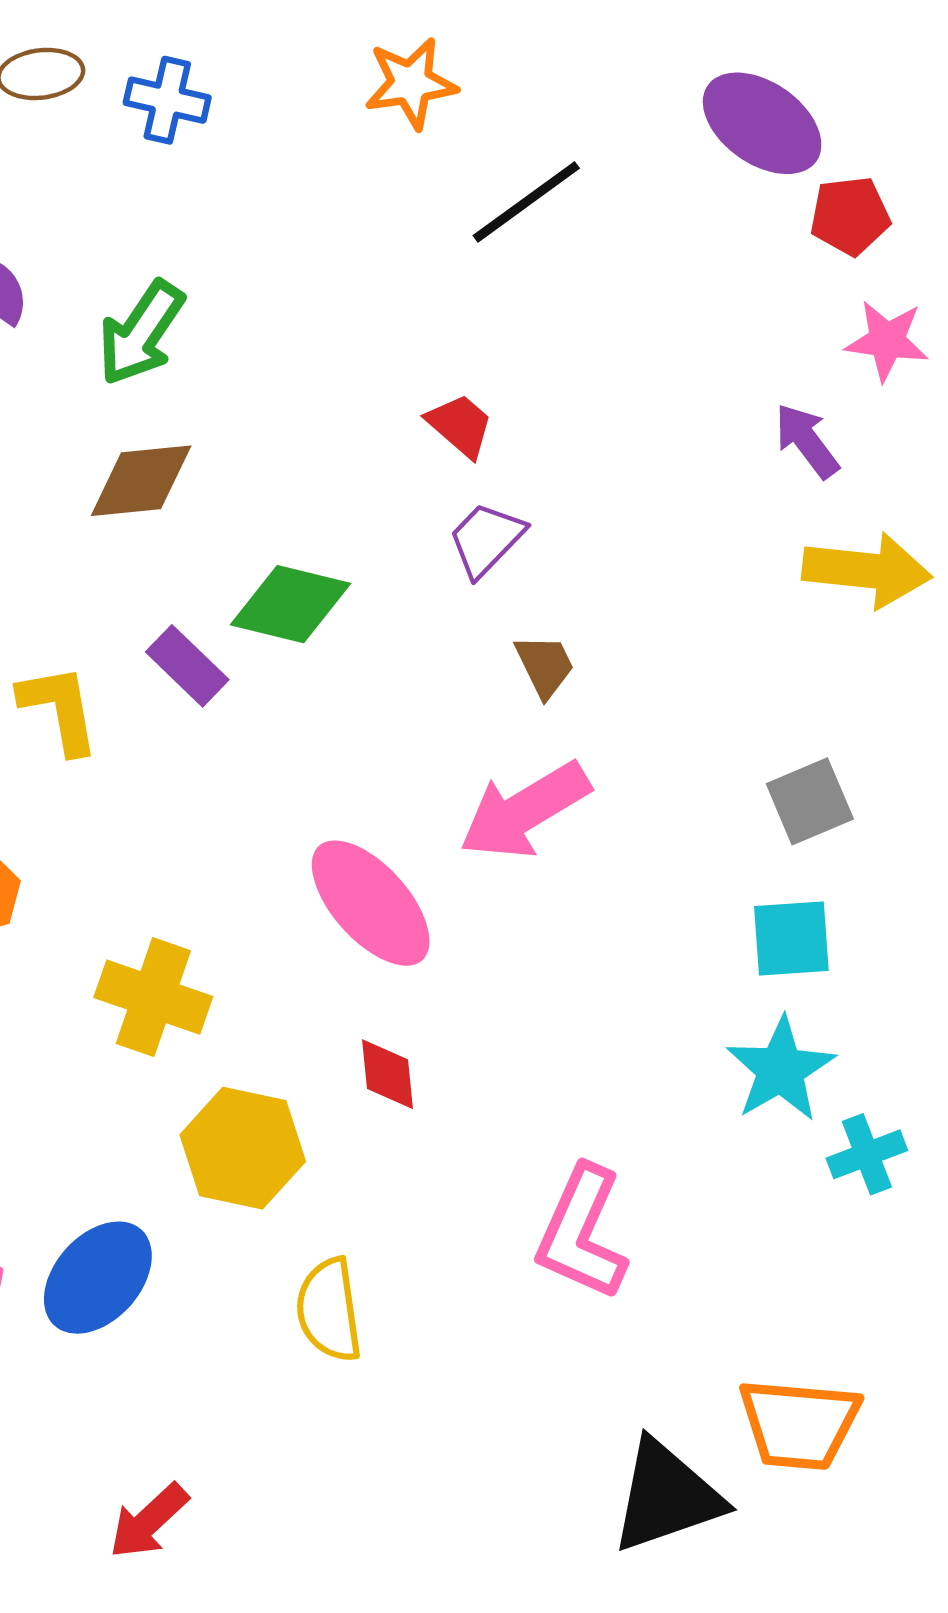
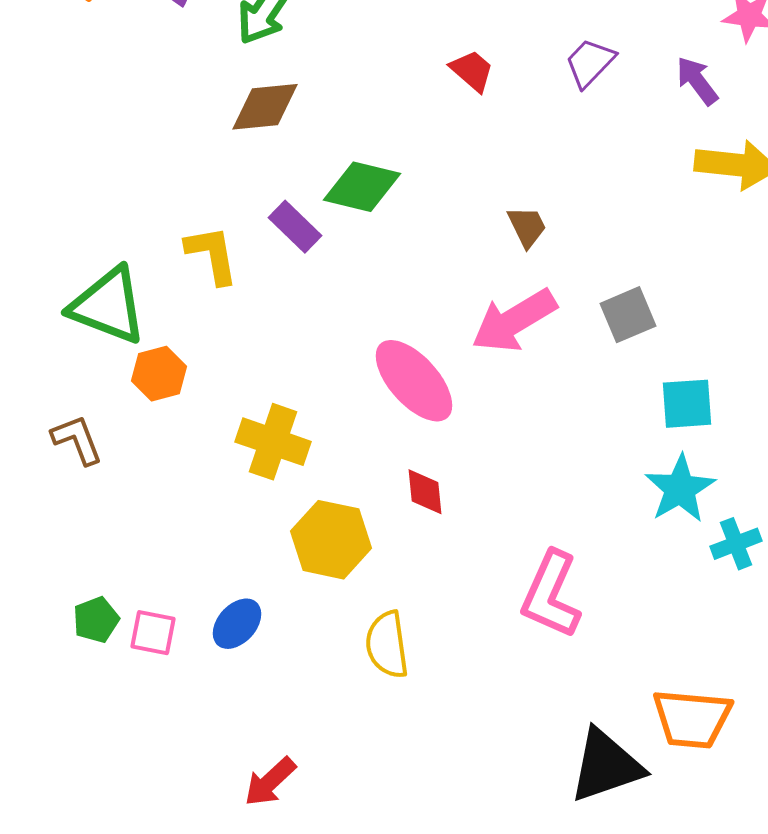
purple trapezoid: (486, 539) -> (590, 63), moved
gray square: (810, 801) -> (628, 315), moved
blue ellipse: (98, 1278) -> (237, 624), size x0.7

